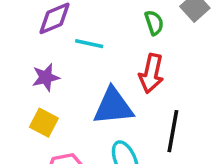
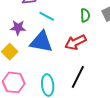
red arrow: (151, 73) -> (75, 42), turned 35
blue triangle: (113, 106) -> (41, 42), moved

